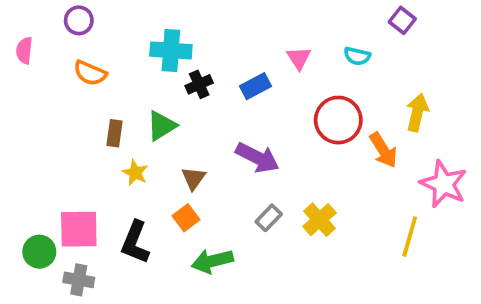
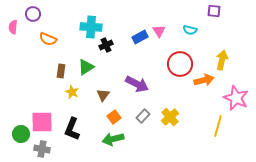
purple circle: (79, 20) -> (33, 14), moved
purple square: (402, 20) -> (214, 11), turned -32
blue rectangle: (256, 86) -> (140, 37), moved
orange arrow: (383, 150) -> (204, 80), turned -72
orange square: (186, 218) -> (114, 117), moved

